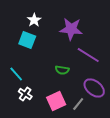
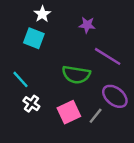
purple star: (71, 29) -> (87, 25), size x0.6
green semicircle: (62, 70) -> (76, 75), size x1.6

